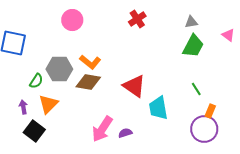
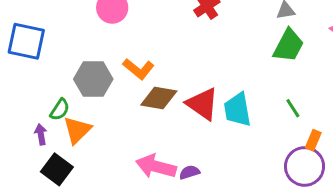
green semicircle: (36, 81) -> (60, 110), moved
brown diamond: (88, 82) -> (159, 98), moved
cyan trapezoid: (158, 108) -> (238, 110), moved
pink arrow: (102, 129) -> (156, 166), turned 72

